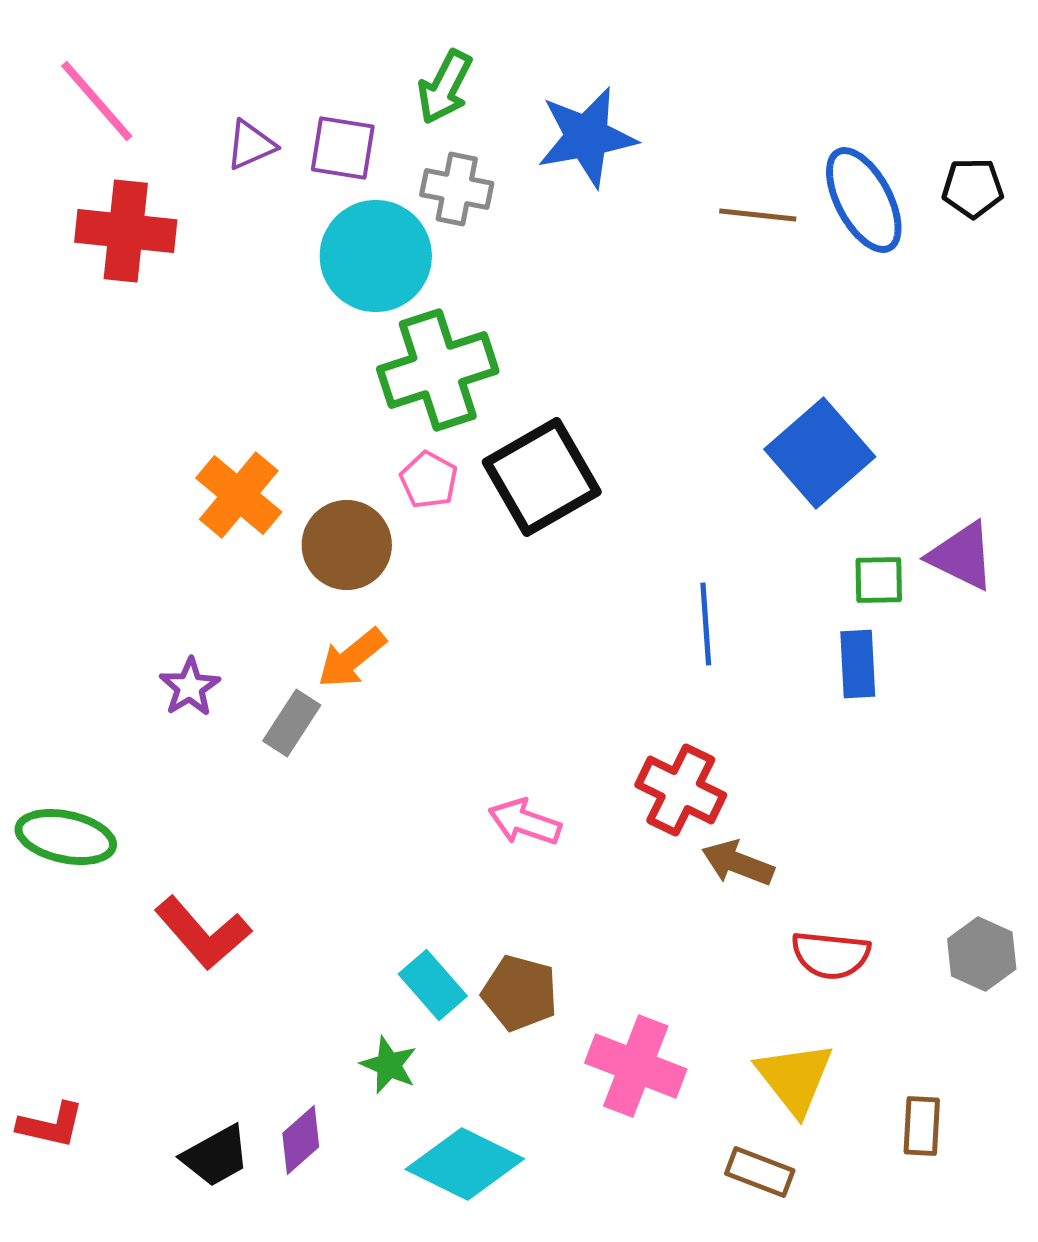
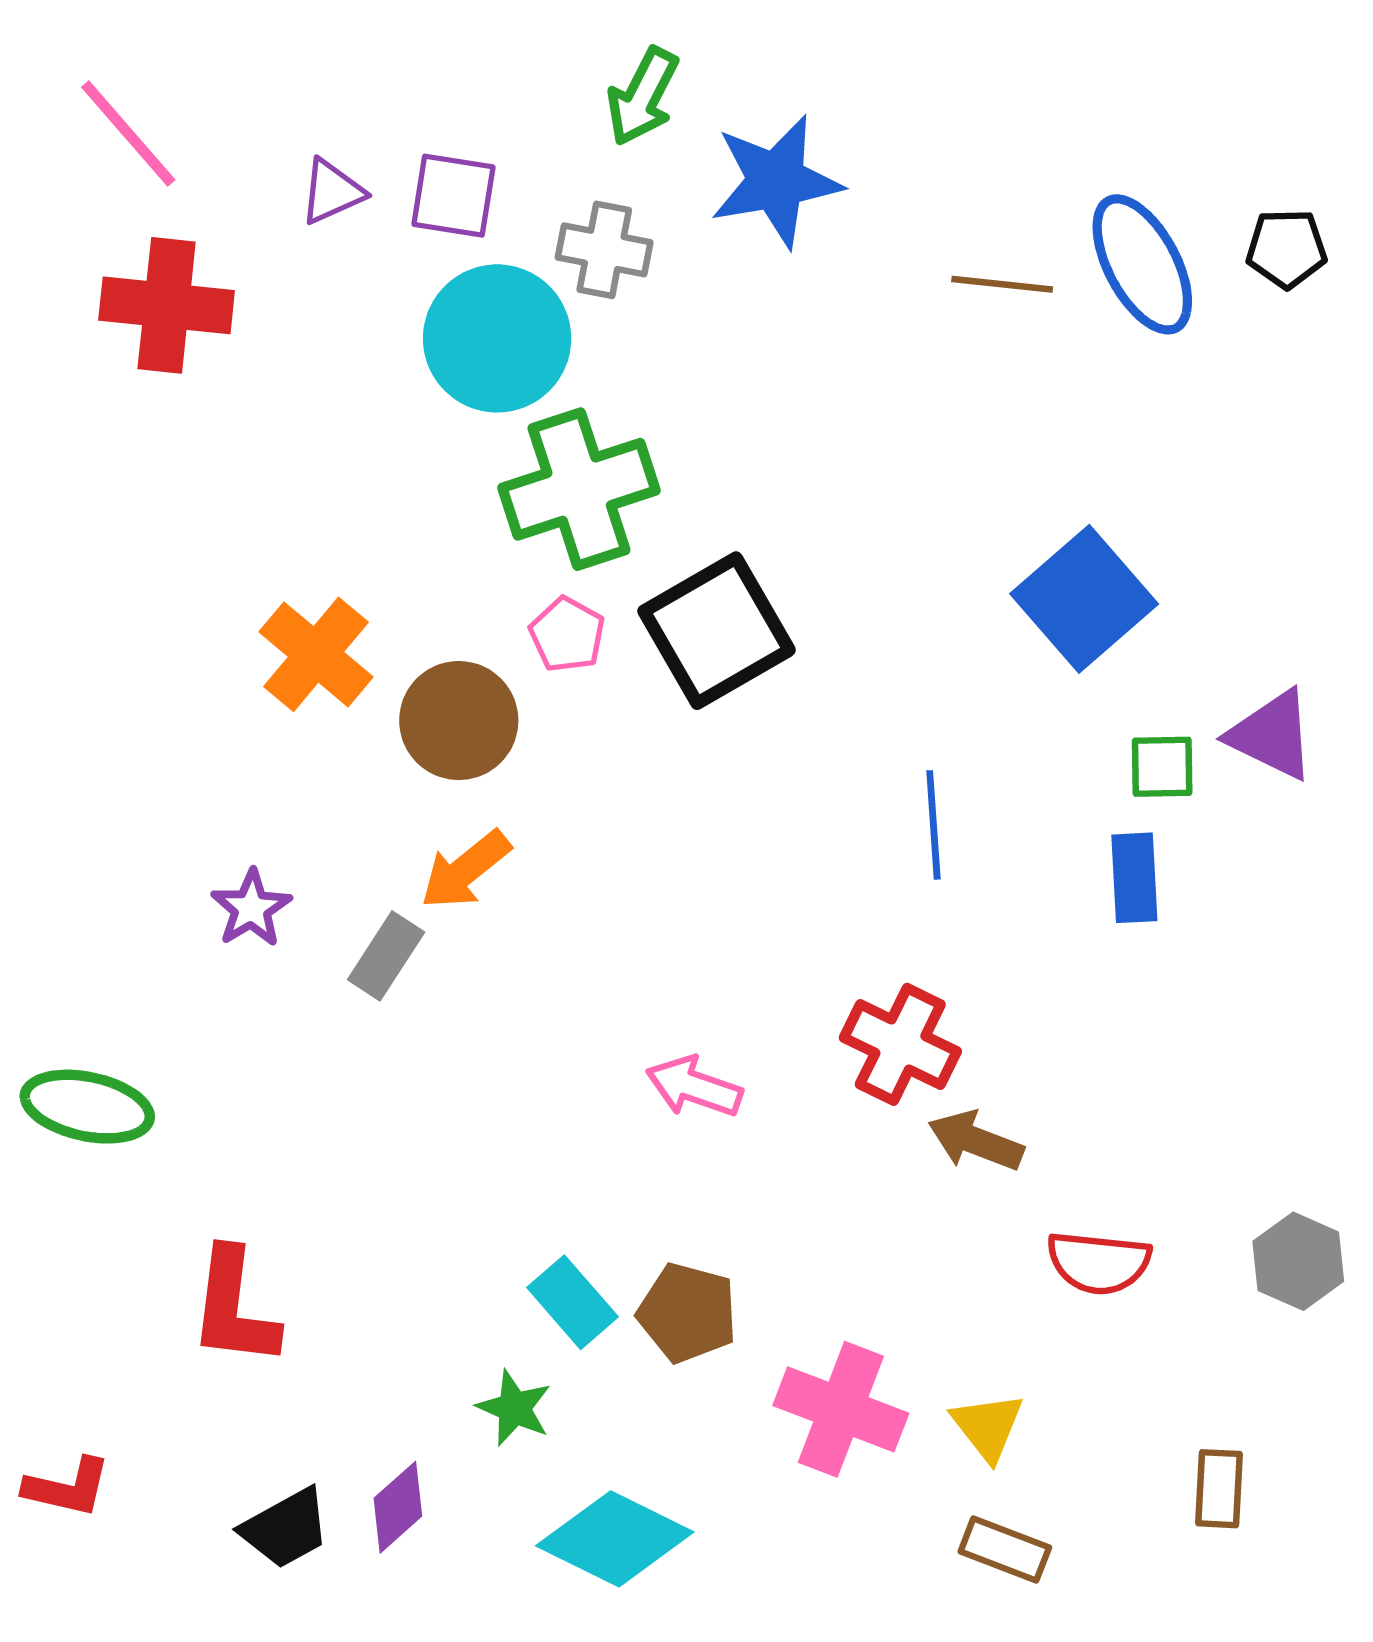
green arrow: (445, 87) -> (643, 96), moved
red L-shape: (203, 933) -> (234, 1308), moved, turned 48
yellow triangle: (795, 1078) -> (988, 1427), moved, size x0.7

